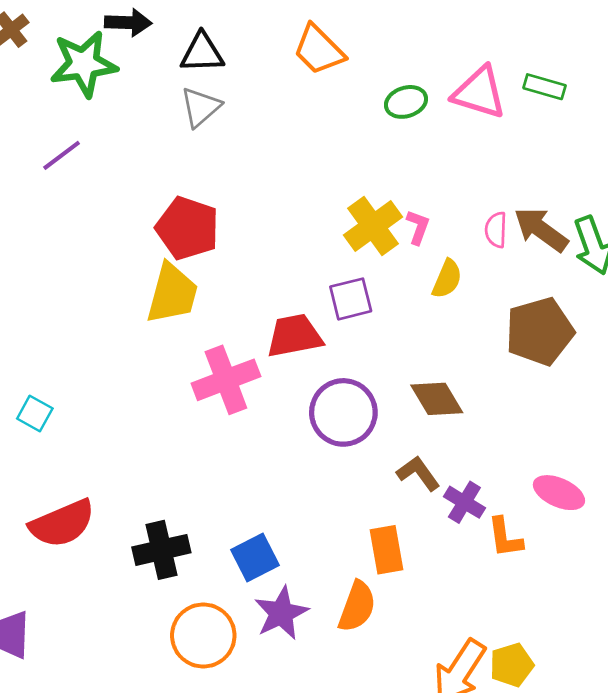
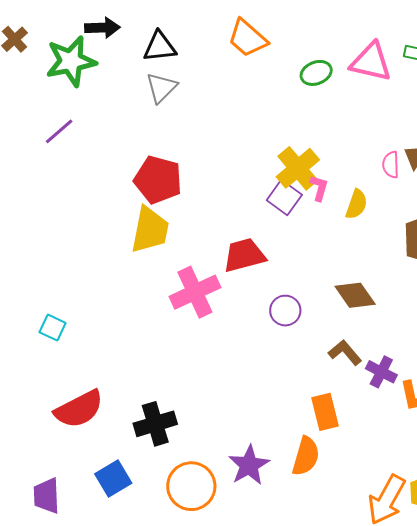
pink L-shape: (418, 227) -> (319, 188), moved
purple square: (351, 299) -> (284, 198), moved, turned -36
purple circle: (343, 412) -> (285, 311), size x0.6
blue square: (255, 557) -> (113, 479), moved

